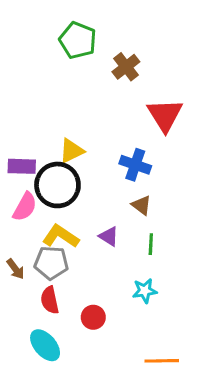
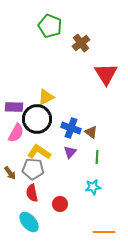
blue cross: (135, 165) -> (71, 128), moved
purple triangle: (109, 236) -> (70, 152), turned 40

